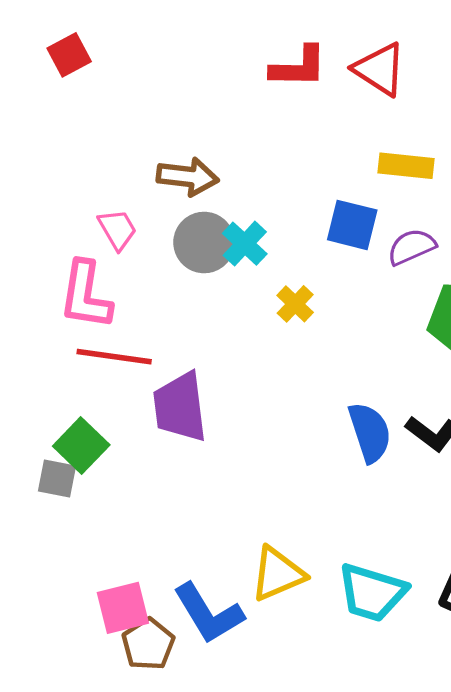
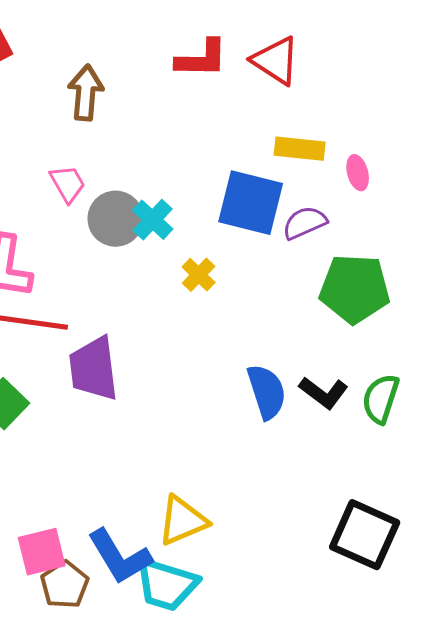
brown arrow: (188, 177) -> (86, 93), moved, turned -92
blue square: (352, 225) -> (251, 203), size x1.4
pink trapezoid: (117, 229) -> (68, 184), moved
cyan trapezoid: (372, 593) -> (167, 585), moved

